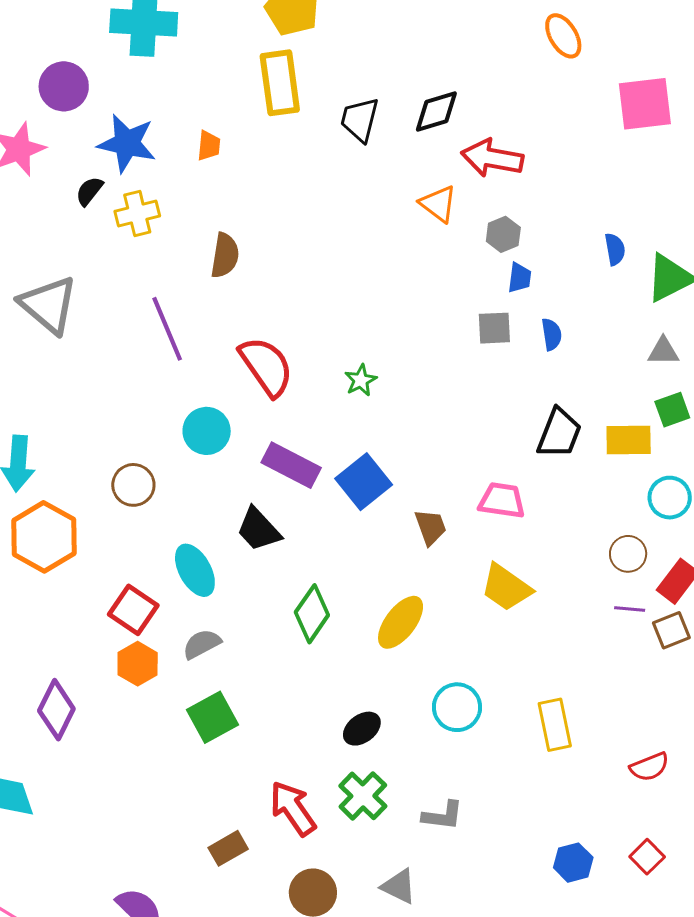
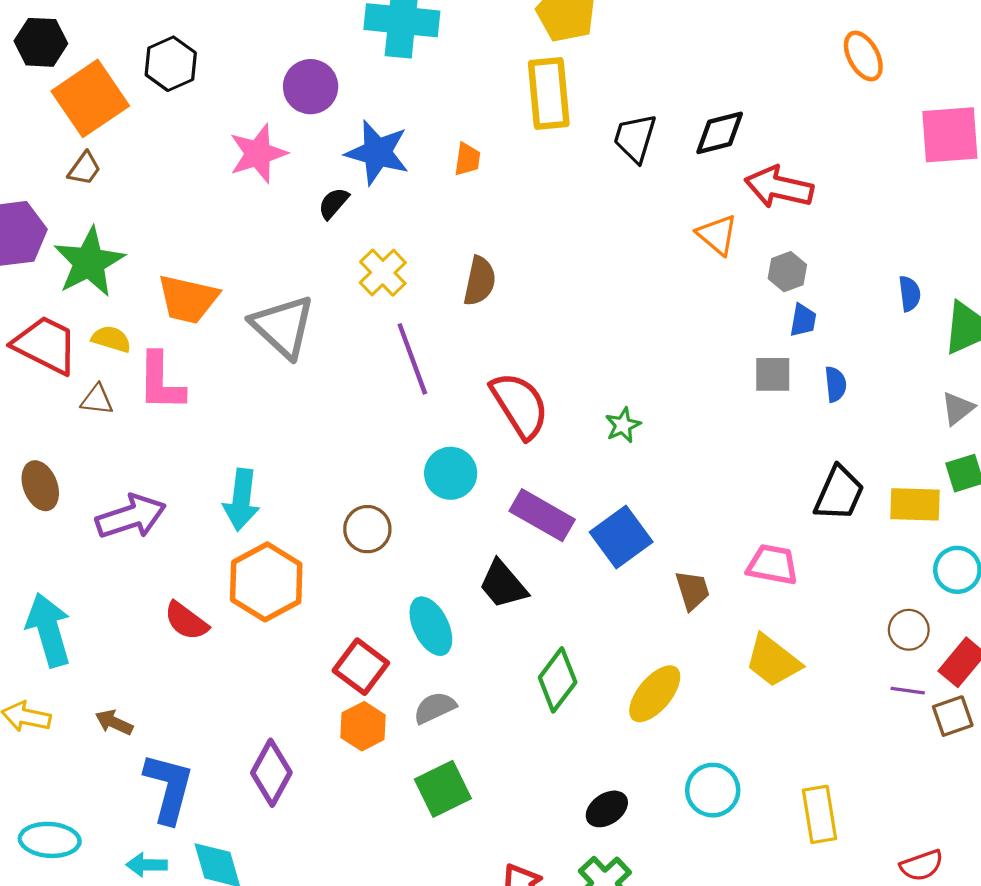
yellow cross: (137, 214) -> (383, 273), moved, turned -33
gray triangle: (663, 351) -> (958, 408), turned -40

